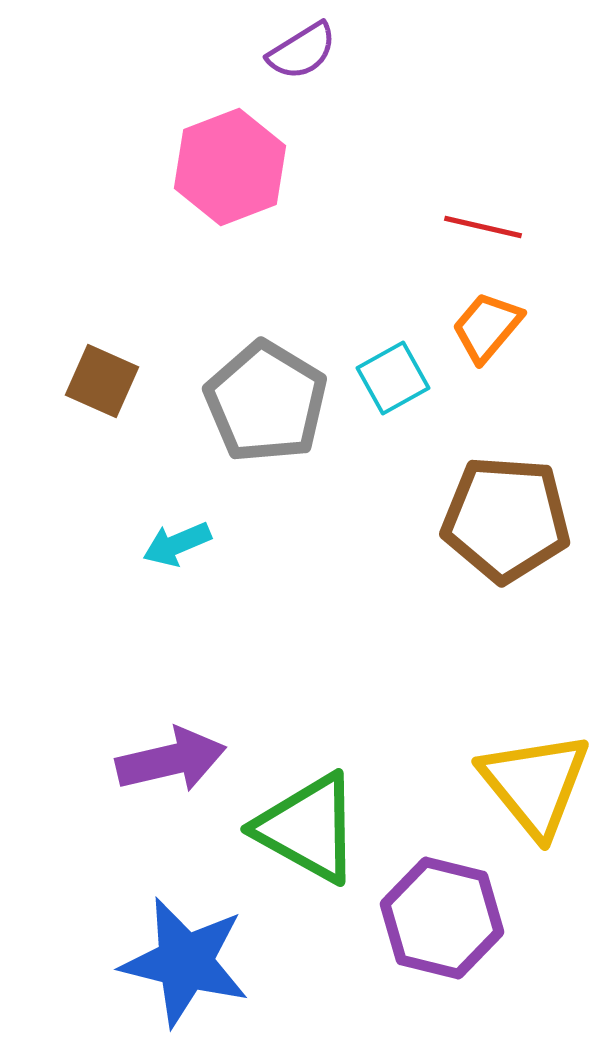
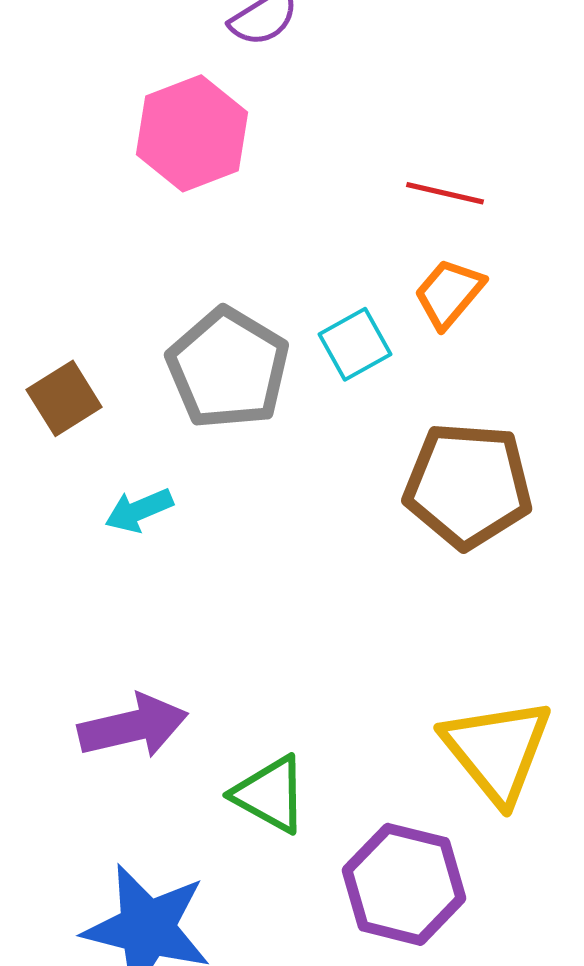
brown square: (102, 381) -> (64, 398), moved, turned 34
green triangle: (308, 828) -> (270, 794), size x0.7

